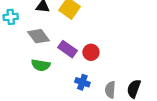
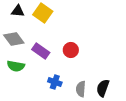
red circle: (91, 52) -> (71, 50), moved

